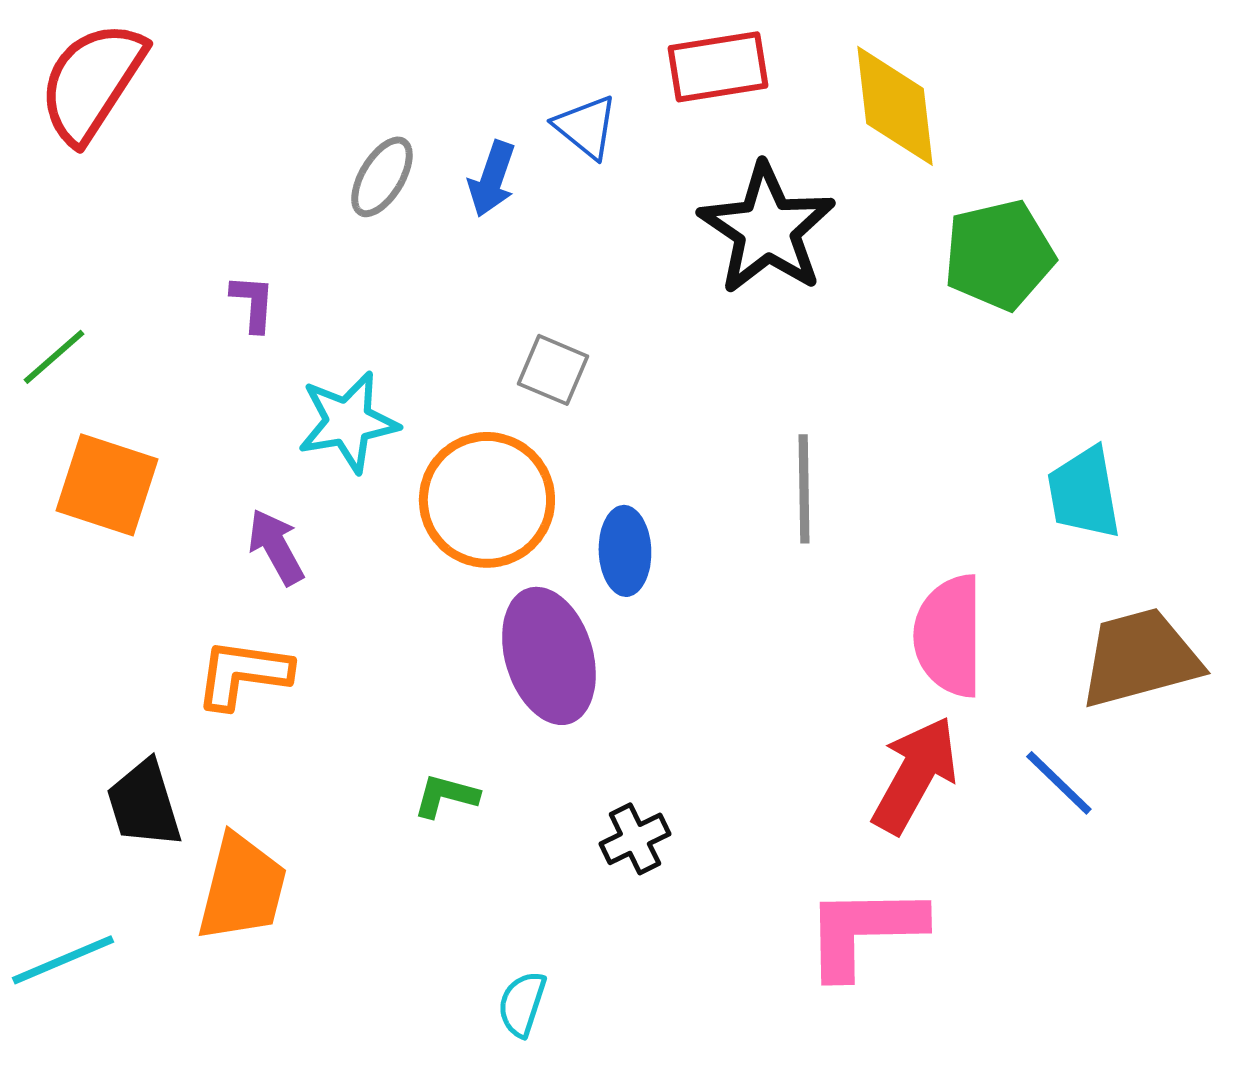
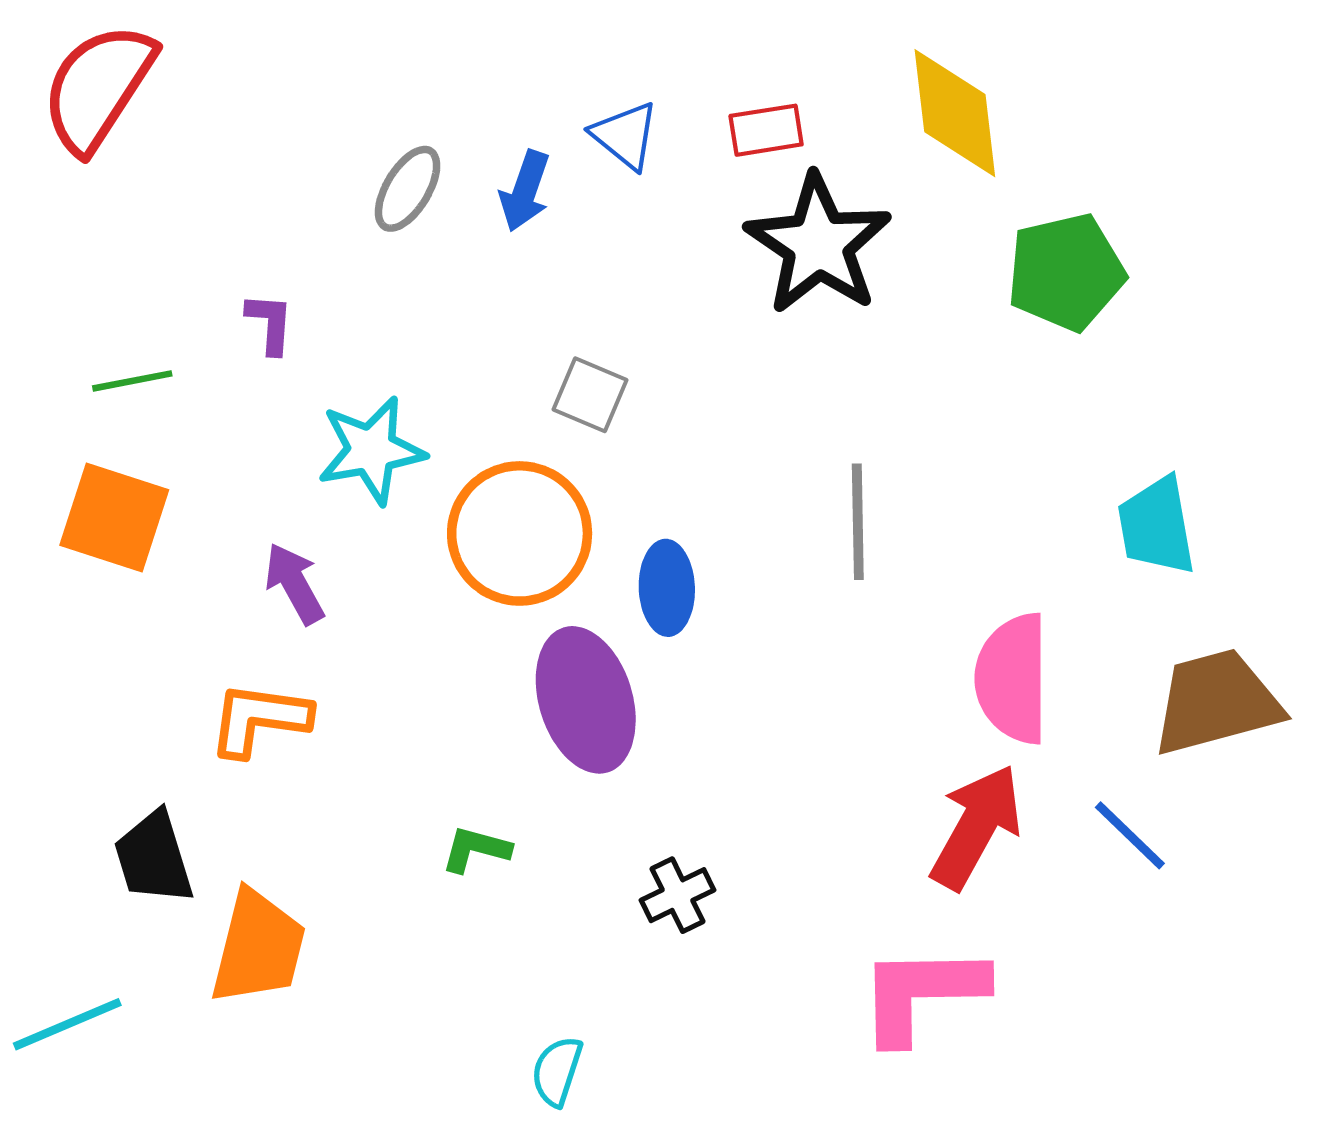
red rectangle: (718, 67) -> (766, 130), moved, size x0.7
green line: (54, 357) -> (132, 381), moved, turned 30

